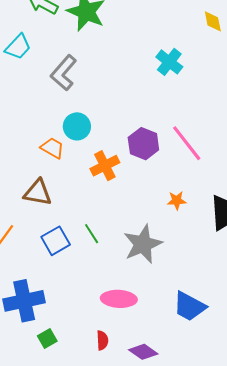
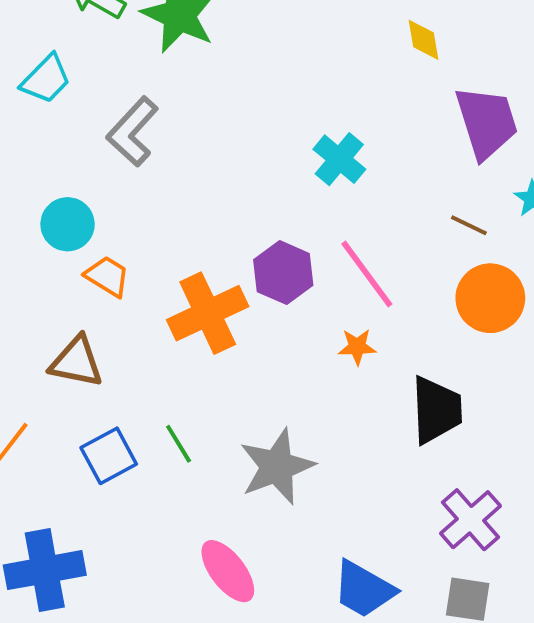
cyan cross: (169, 62) -> (339, 159), moved
cyan circle: (77, 126) -> (68, 224), moved
orange cross: (105, 166) -> (208, 313), size x1.4
orange star: (177, 200) -> (357, 347), moved
pink ellipse: (119, 299) -> (228, 571), turned 48

